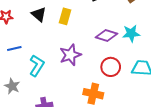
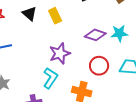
yellow rectangle: (65, 16) -> (55, 16), turned -42
cyan L-shape: (37, 66) -> (50, 78), moved

